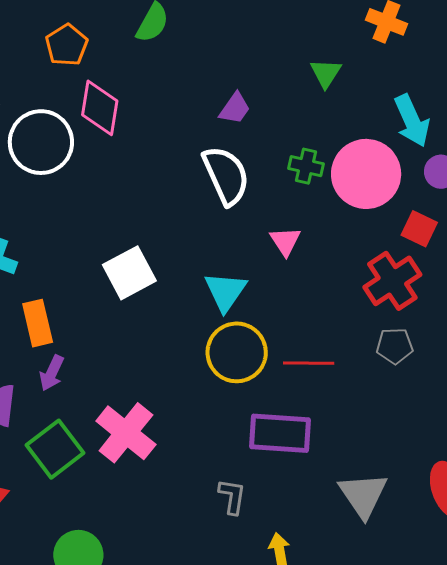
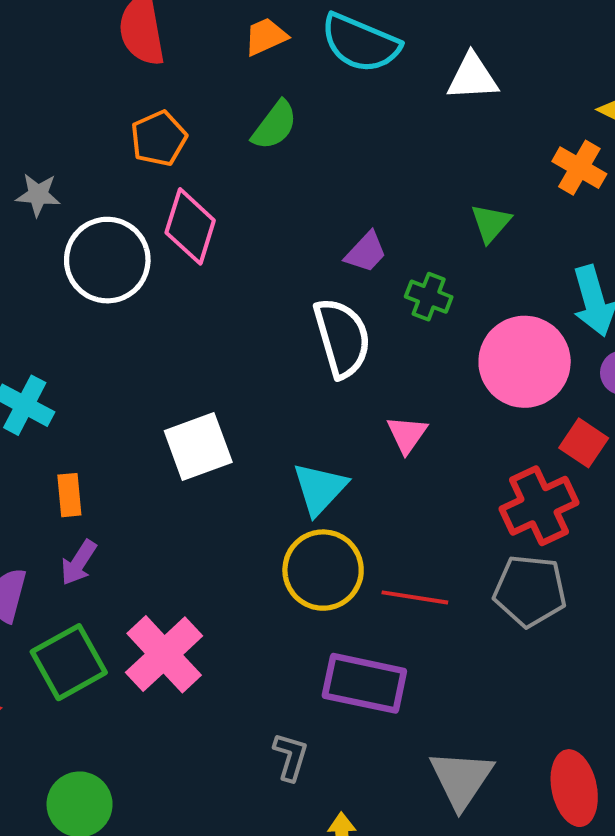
green cross: (306, 166) -> (429, 297), moved
orange rectangle: (38, 323) -> (69, 495), size x0.7
gray pentagon: (395, 346) -> (530, 591), size x1.5

